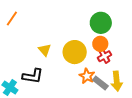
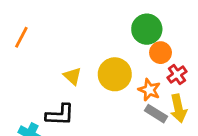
orange circle: (100, 44) -> (161, 53), moved
red cross: (104, 56) -> (177, 75), moved
orange star: (87, 76) -> (149, 90), moved

